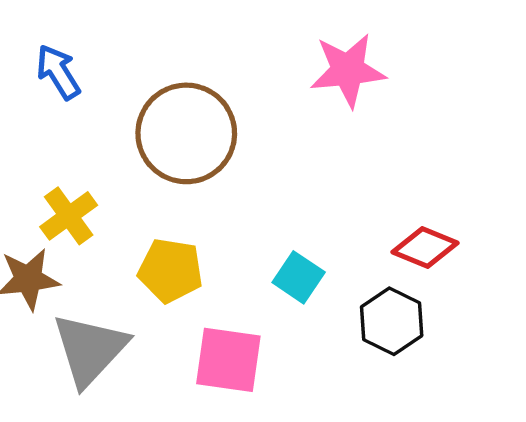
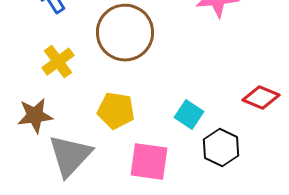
yellow cross: (69, 216) -> (58, 62), moved
black hexagon: (392, 321) -> (221, 148), moved

